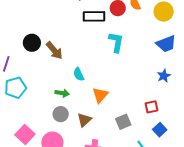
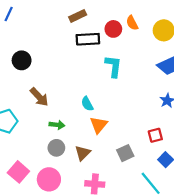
black circle: (32, 43) -> (22, 60), moved
brown arrow: (54, 50) -> (39, 97), moved
cyan semicircle: (79, 74) -> (87, 104), moved

